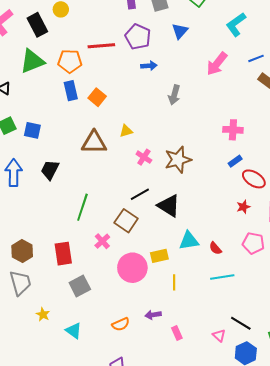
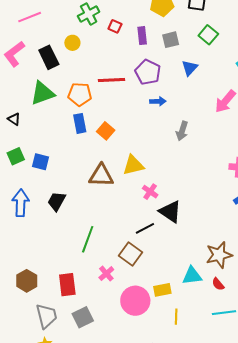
yellow triangle: (126, 131) -> (133, 165), size x1.6
brown star: (178, 160) -> (219, 255), moved
black triangle: (169, 206) -> (170, 212), moved
gray trapezoid: (20, 283) -> (46, 316), moved

